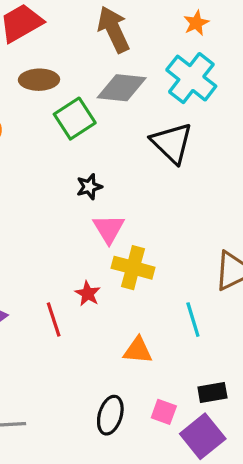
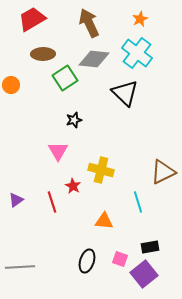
pink triangle: (109, 229) -> (58, 151), moved

